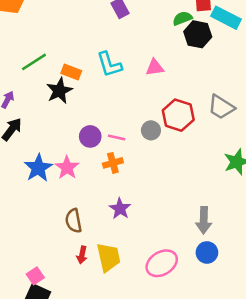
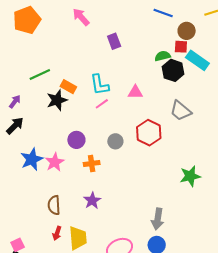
gray trapezoid: (221, 107) -> (181, 111), moved
gray circle: (151, 130) -> (115, 141), moved
pink line: (117, 138) -> (102, 104), moved, turned -56

